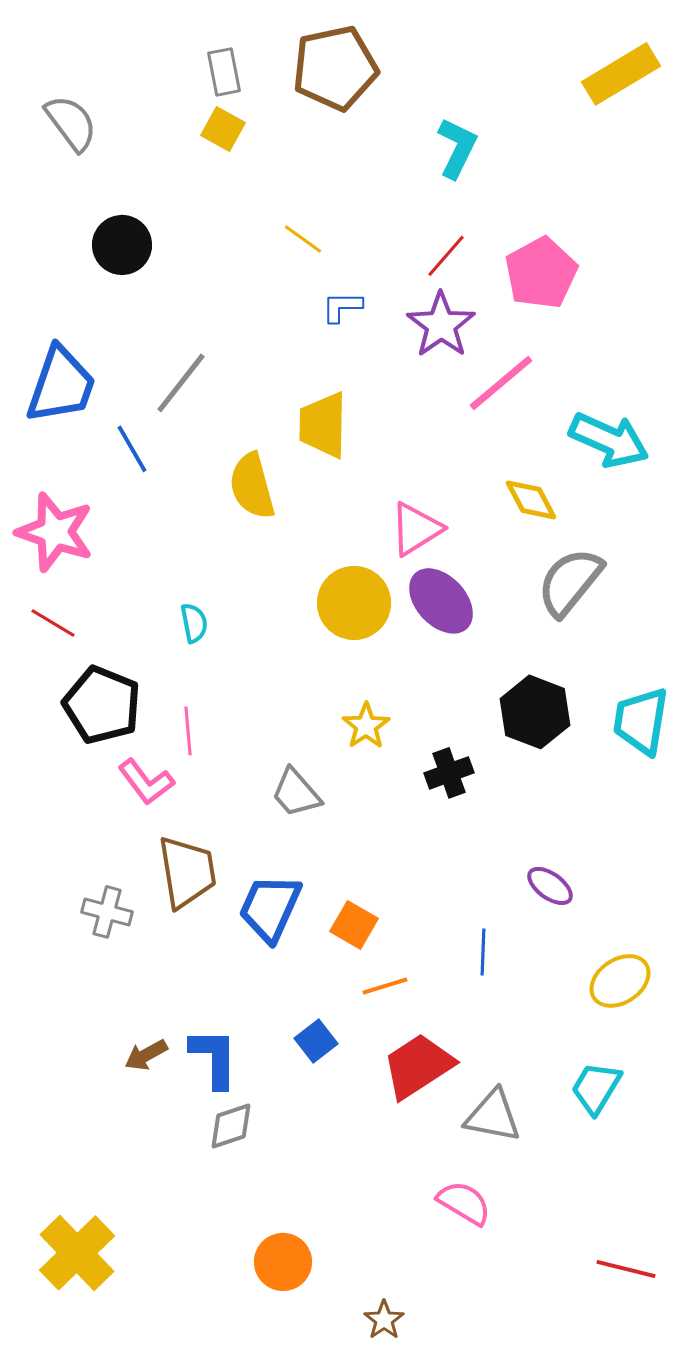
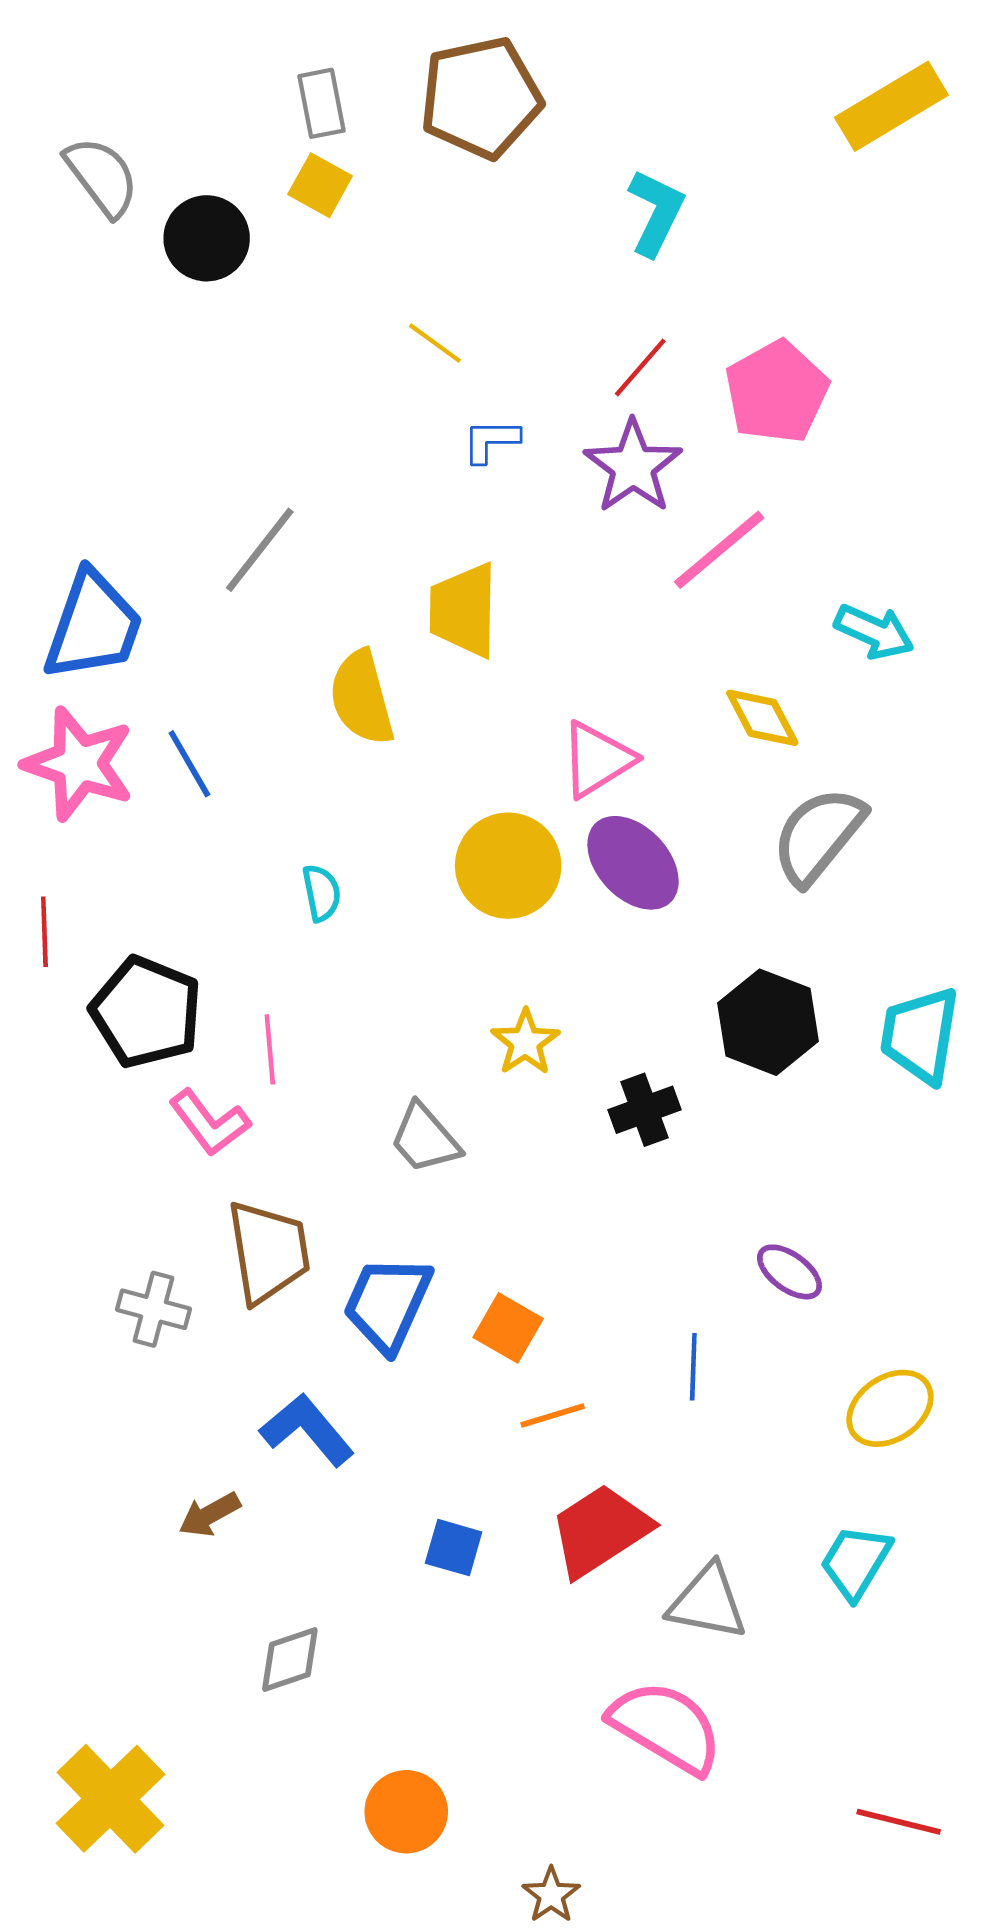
black circle: (122, 245) -> (207, 238), moved
blue trapezoid: (61, 385) -> (93, 626), moved
cyan arrow: (609, 440) -> (874, 632), size x0.7
blue line: (132, 449) -> (189, 764), moved
red line: (53, 623) -> (44, 932), moved, turned 57
cyan semicircle: (194, 623) -> (321, 893), moved
blue square: (316, 1041) -> (454, 1548), moved, turned -36
blue L-shape: (214, 1058) -> (307, 1430), moved, turned -40
gray diamond: (231, 1126) -> (290, 1660), moved
pink semicircle: (464, 1203) -> (666, 1727), size x1.5

